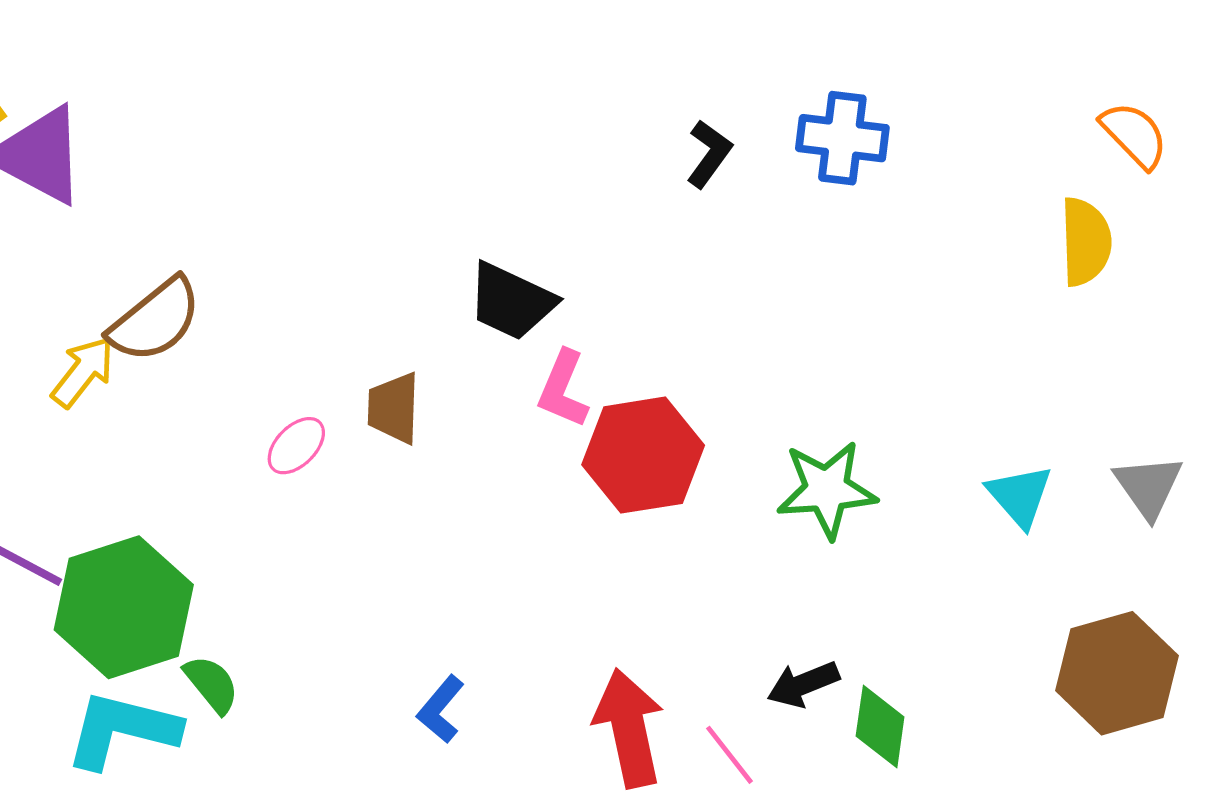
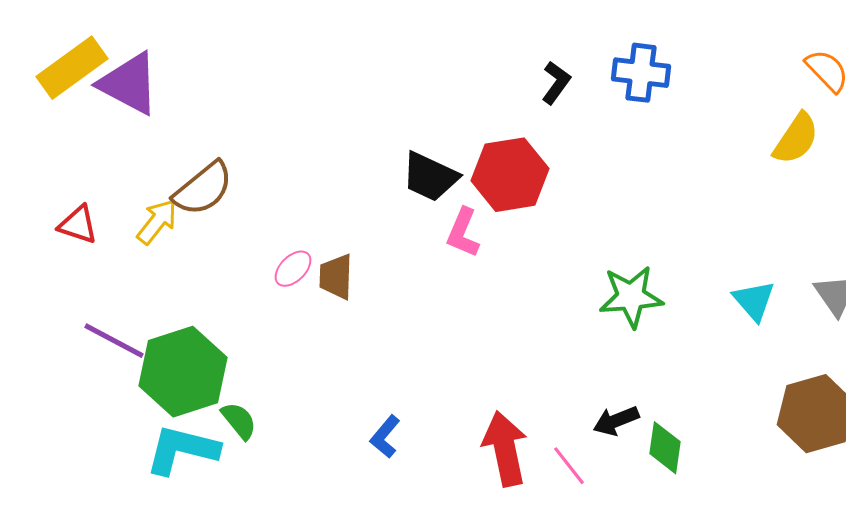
yellow semicircle: (1086, 242) -> (796, 139), turned 36
brown trapezoid: (394, 408) -> (336, 277), moved
red hexagon: (643, 455) -> (510, 175), moved

